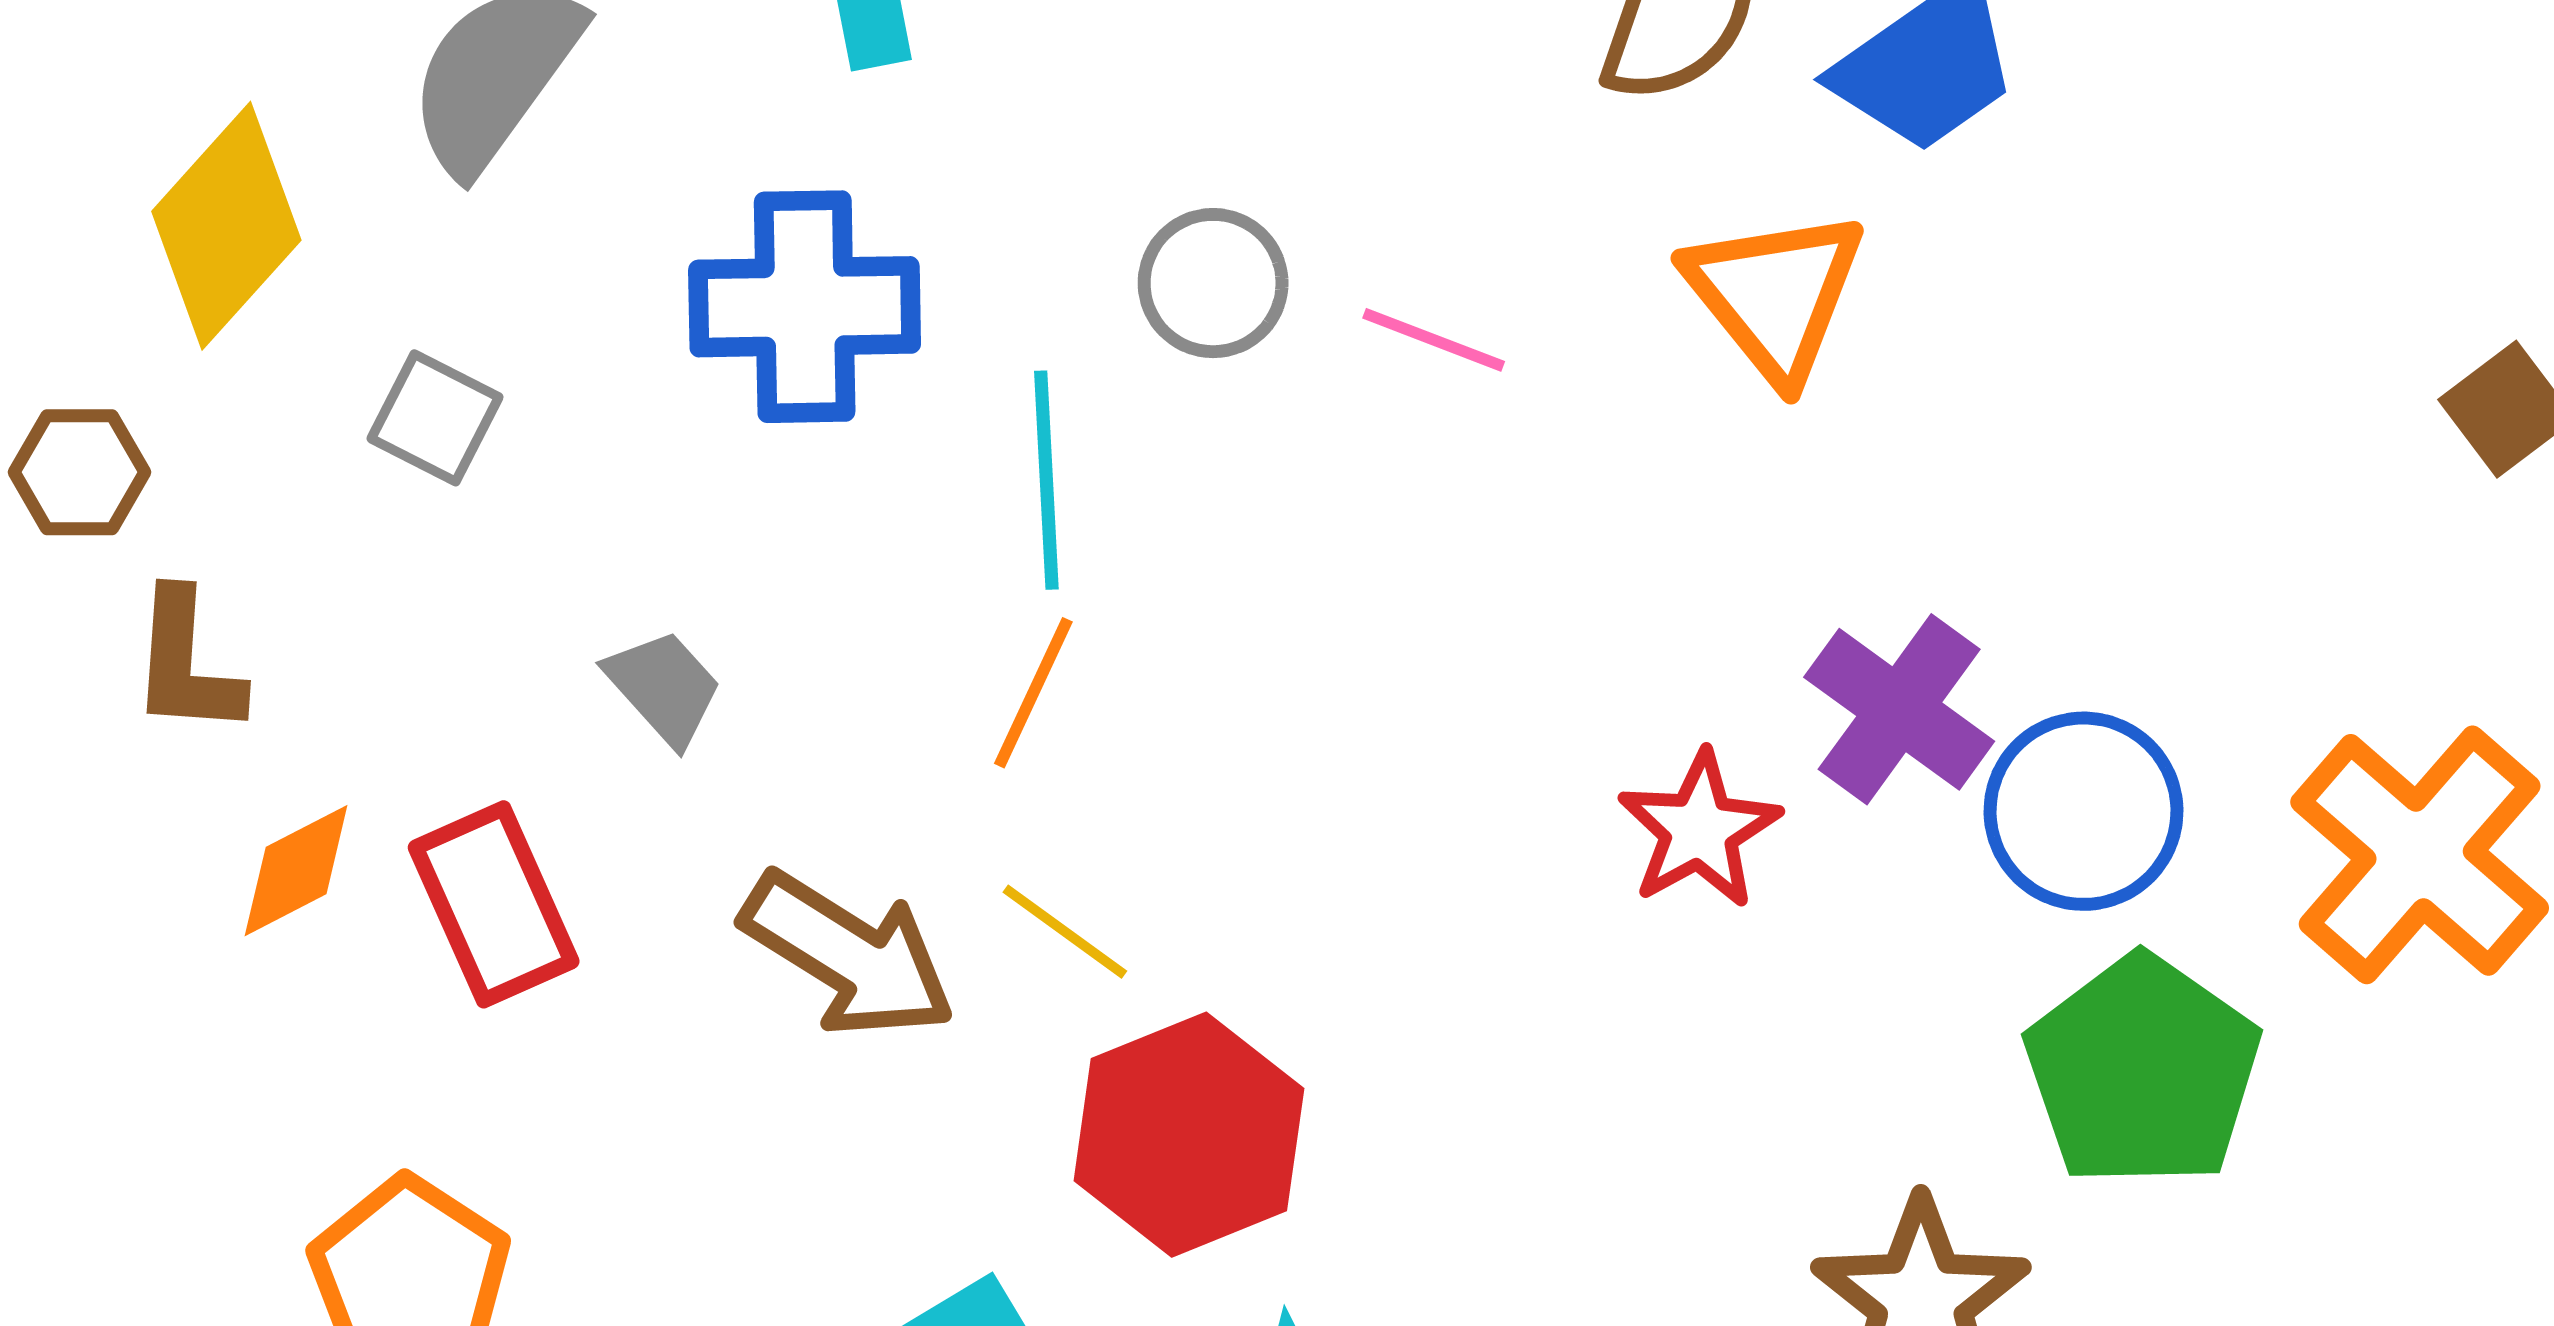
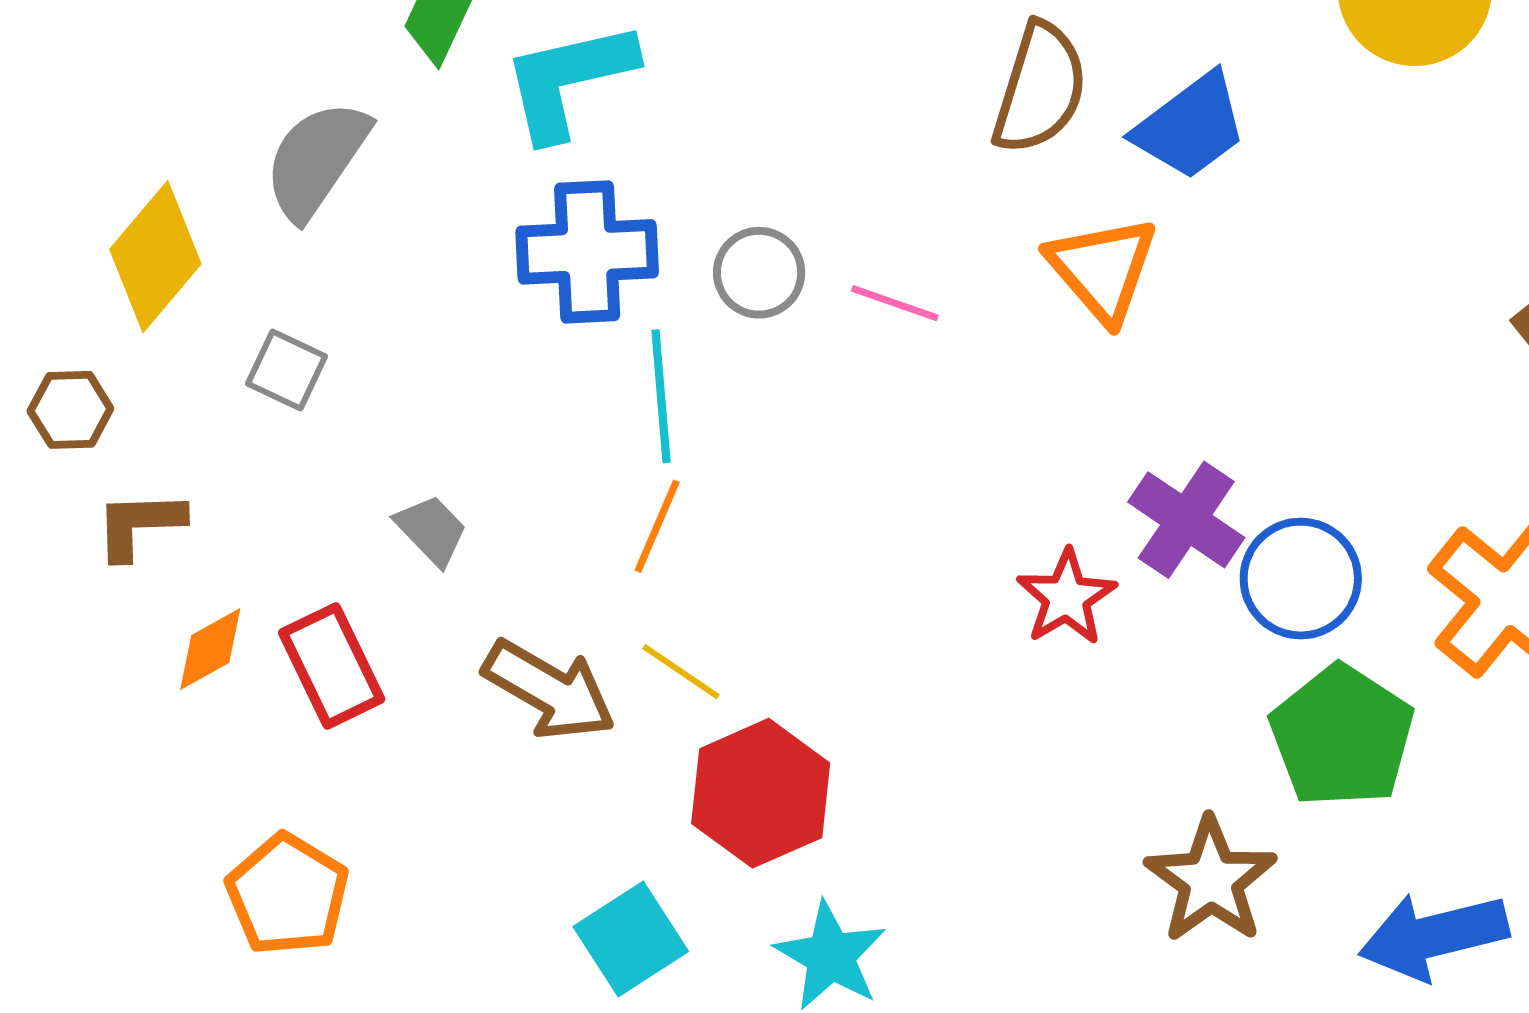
blue cross: (805, 307) -> (587, 252), moved
brown L-shape: (186, 663) -> (139, 525), turned 86

